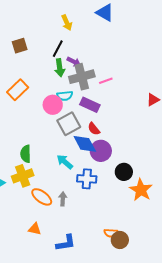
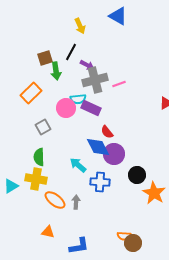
brown square: (20, 46) -> (45, 58), moved
green arrow: (60, 68) -> (56, 71), moved
purple rectangle: (90, 105) -> (91, 108), moved
gray square: (69, 124) -> (43, 127), moved, size x0.7
yellow cross: (23, 176) -> (36, 179), turned 30

